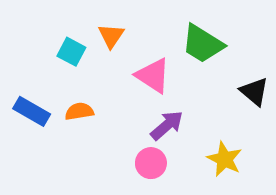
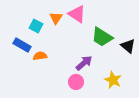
green trapezoid: (203, 44) -> (102, 37), moved
pink triangle: (153, 76) -> (77, 14), moved
blue rectangle: (32, 111) -> (22, 45), moved

